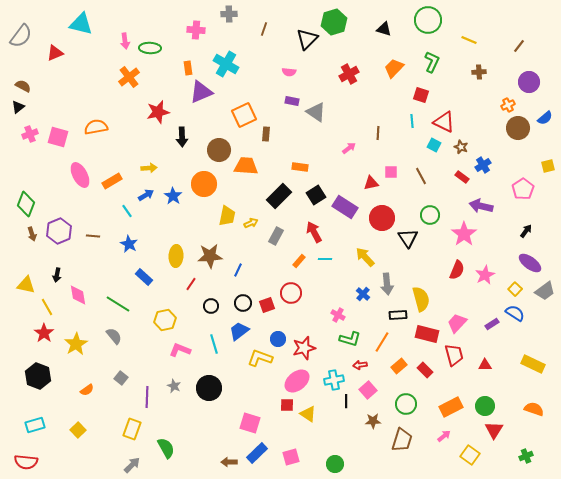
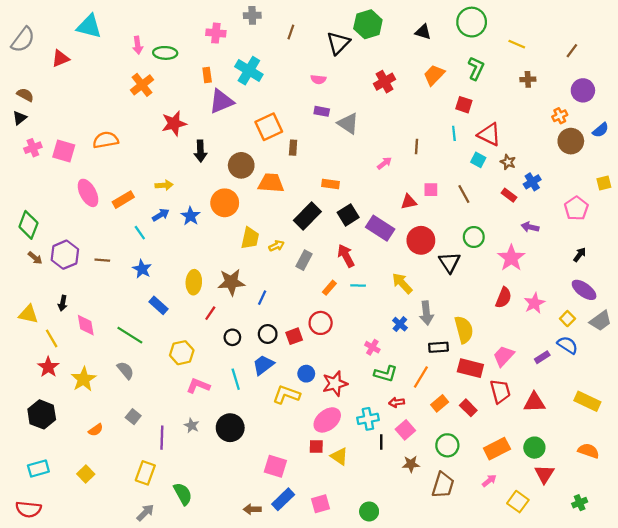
purple arrow: (481, 206) -> (530, 227), size x0.7
brown arrow: (32, 234) -> (35, 258), turned -32
red triangle: (485, 365) -> (534, 402), size x1.5

